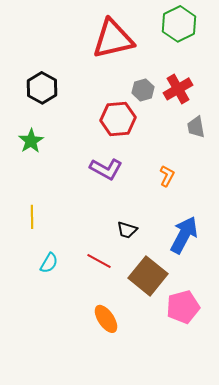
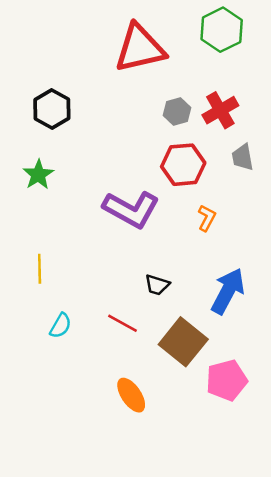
red hexagon: (118, 119) -> (183, 165), moved
purple L-shape: (106, 169) -> (131, 209), size x1.4

